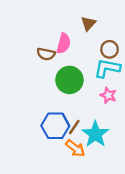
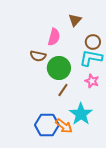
brown semicircle: (46, 54) -> (38, 56), moved
blue hexagon: (55, 126) -> (47, 125), moved
brown line: (74, 127) -> (63, 90), moved

